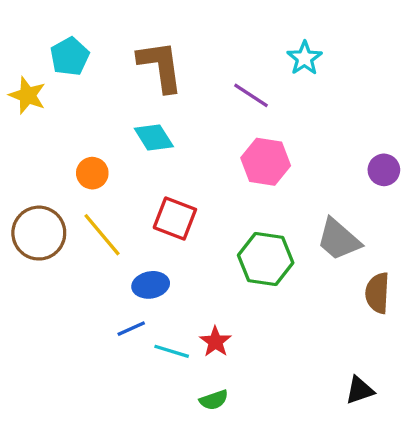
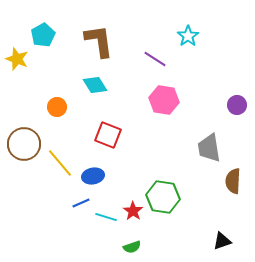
yellow line: (102, 235) -> (60, 163), moved
gray trapezoid: (339, 240) -> (209, 148), turned 40
green hexagon: (266, 259) -> (163, 197), moved

